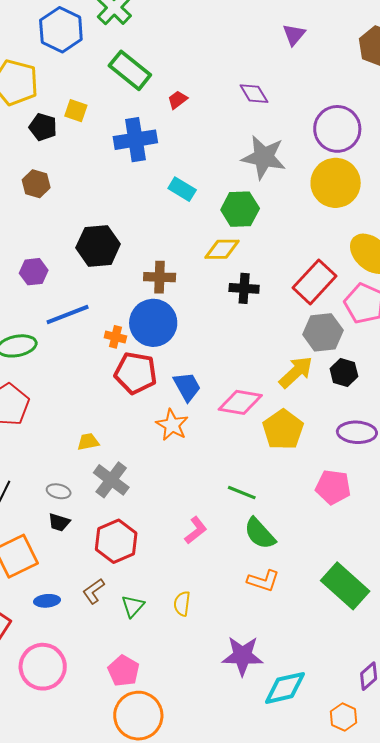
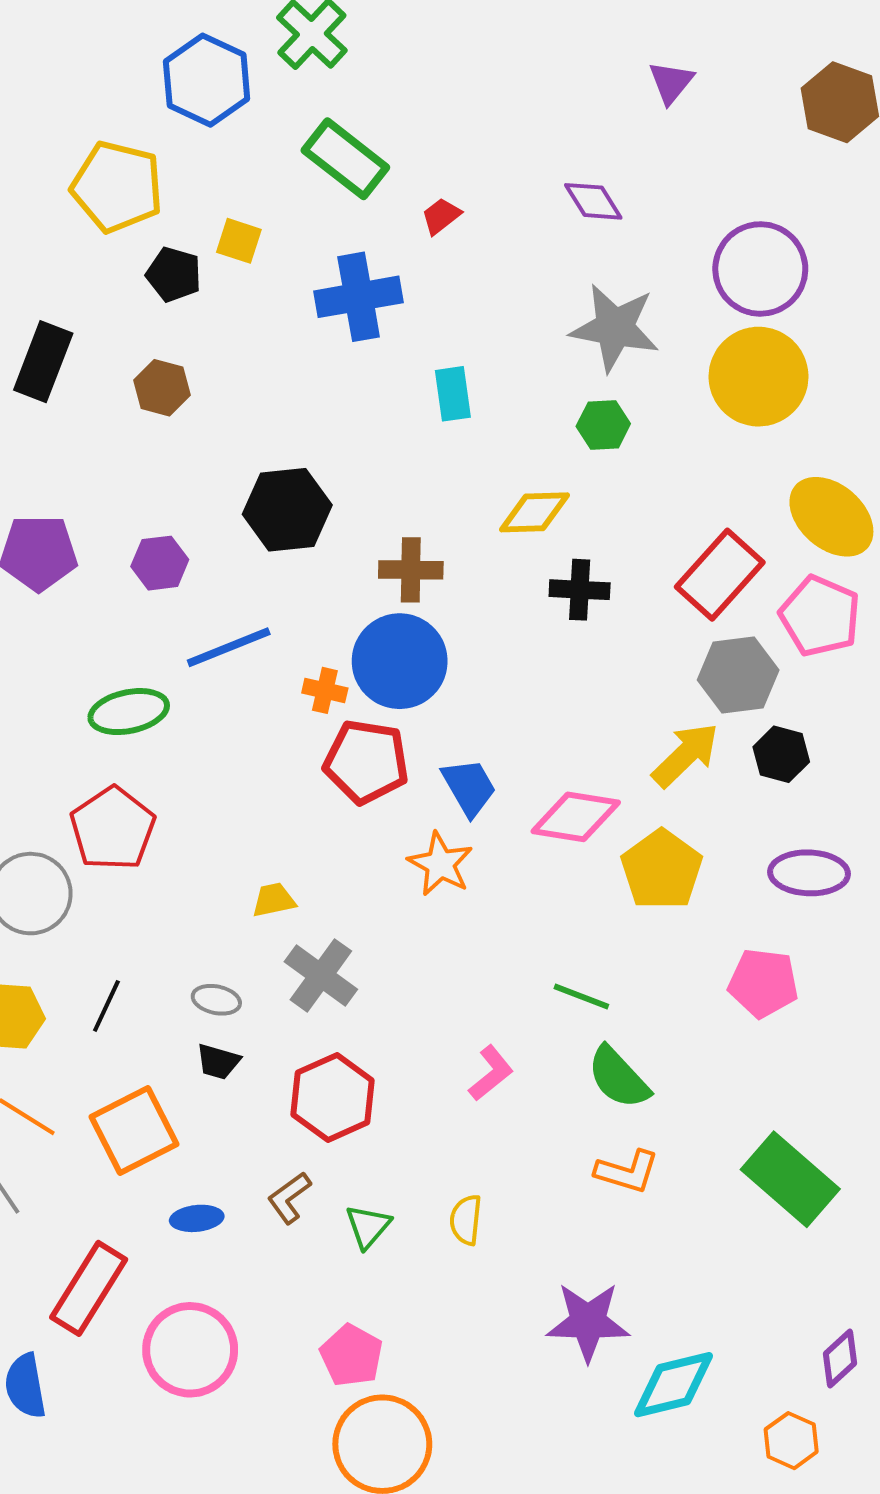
cyan rectangle: (182, 189) -> (453, 394), turned 52
green hexagon: (240, 209) -> (603, 425), moved, size x0.7

